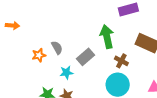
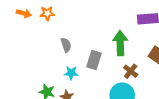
orange star: (39, 55) -> (47, 13), moved
gray rectangle: (85, 57) -> (94, 60), turned -42

